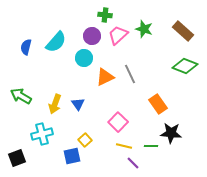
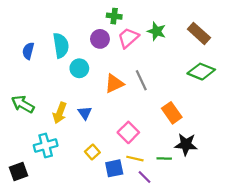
cyan semicircle: (56, 42) -> (61, 45), turned -50
cyan circle: (84, 58) -> (79, 68), moved
blue square: (72, 156) -> (114, 168), moved

